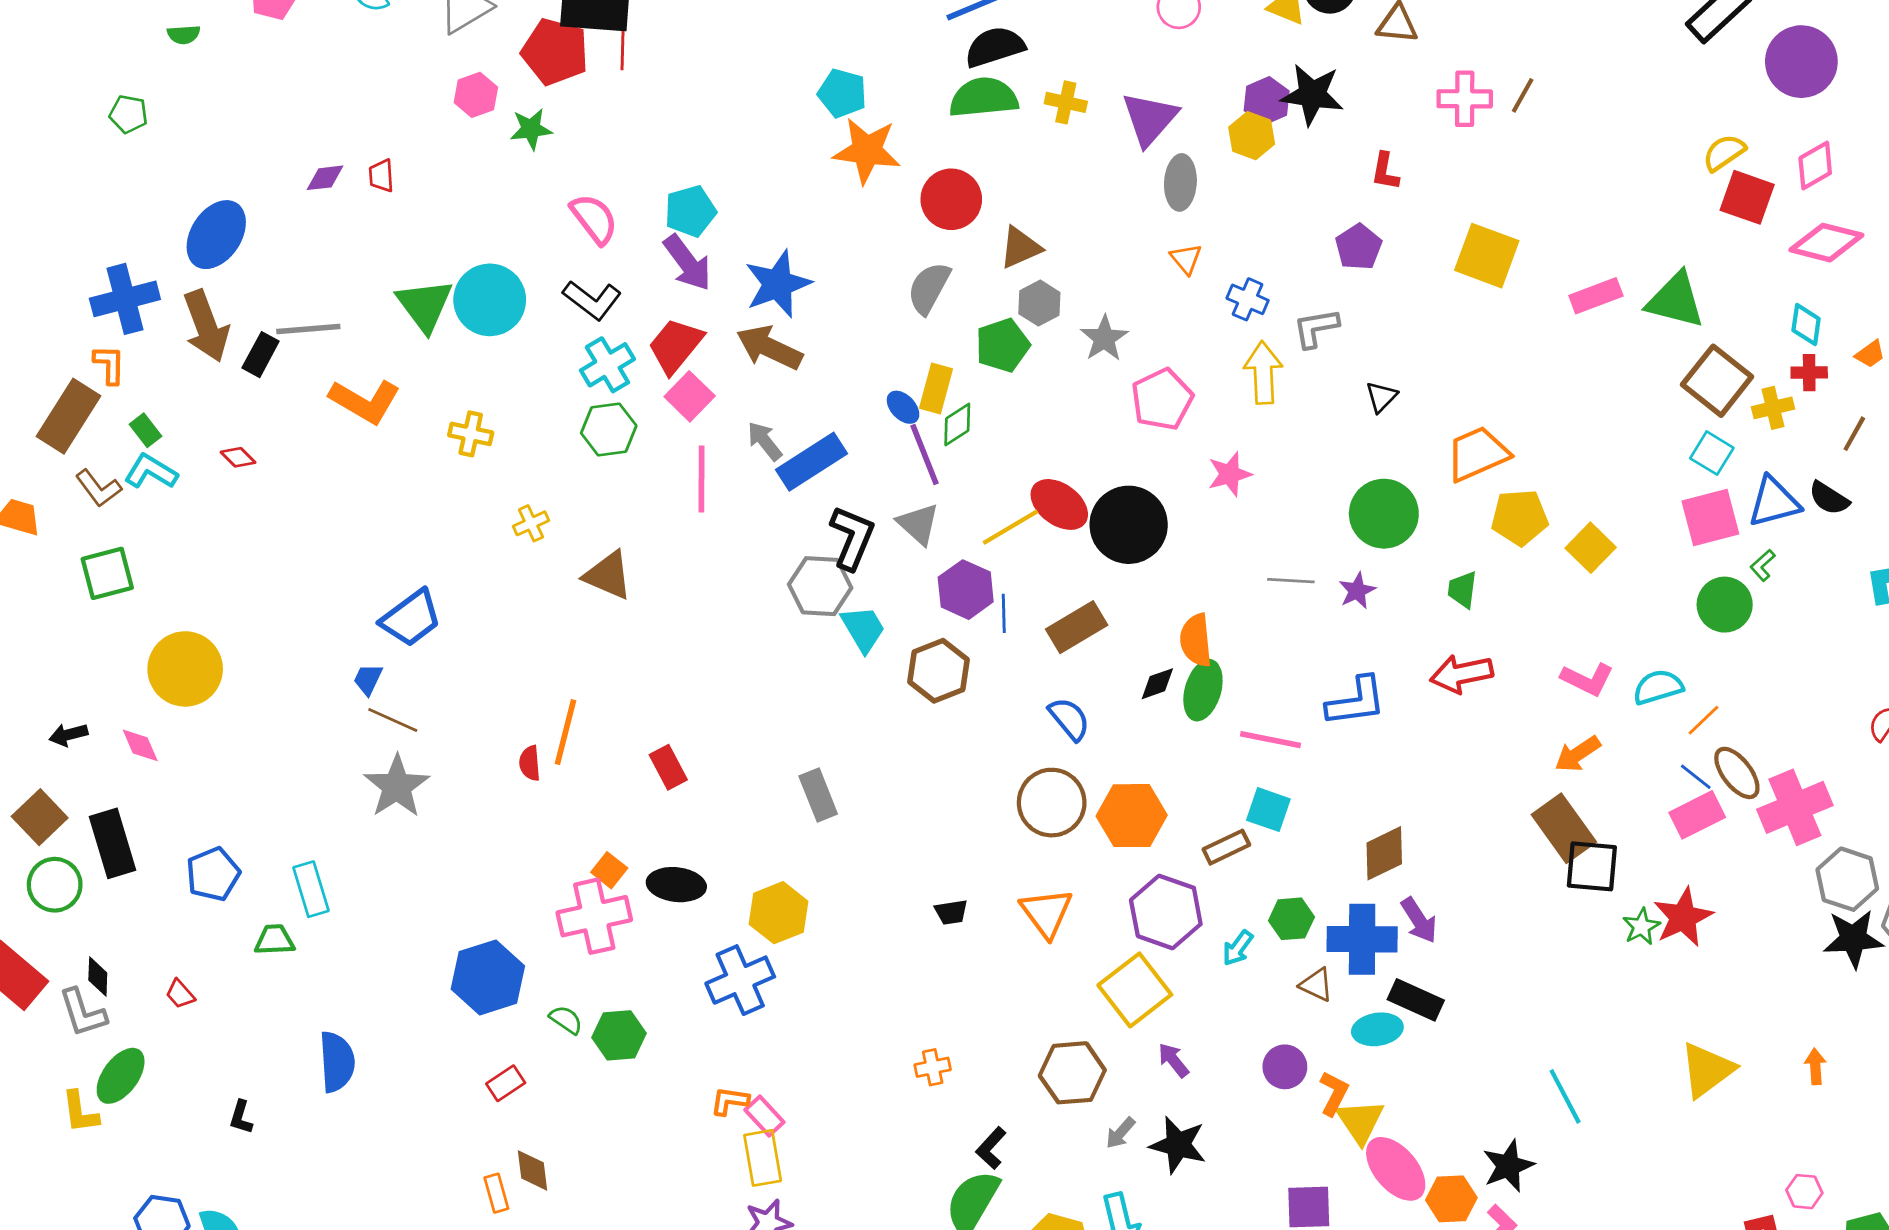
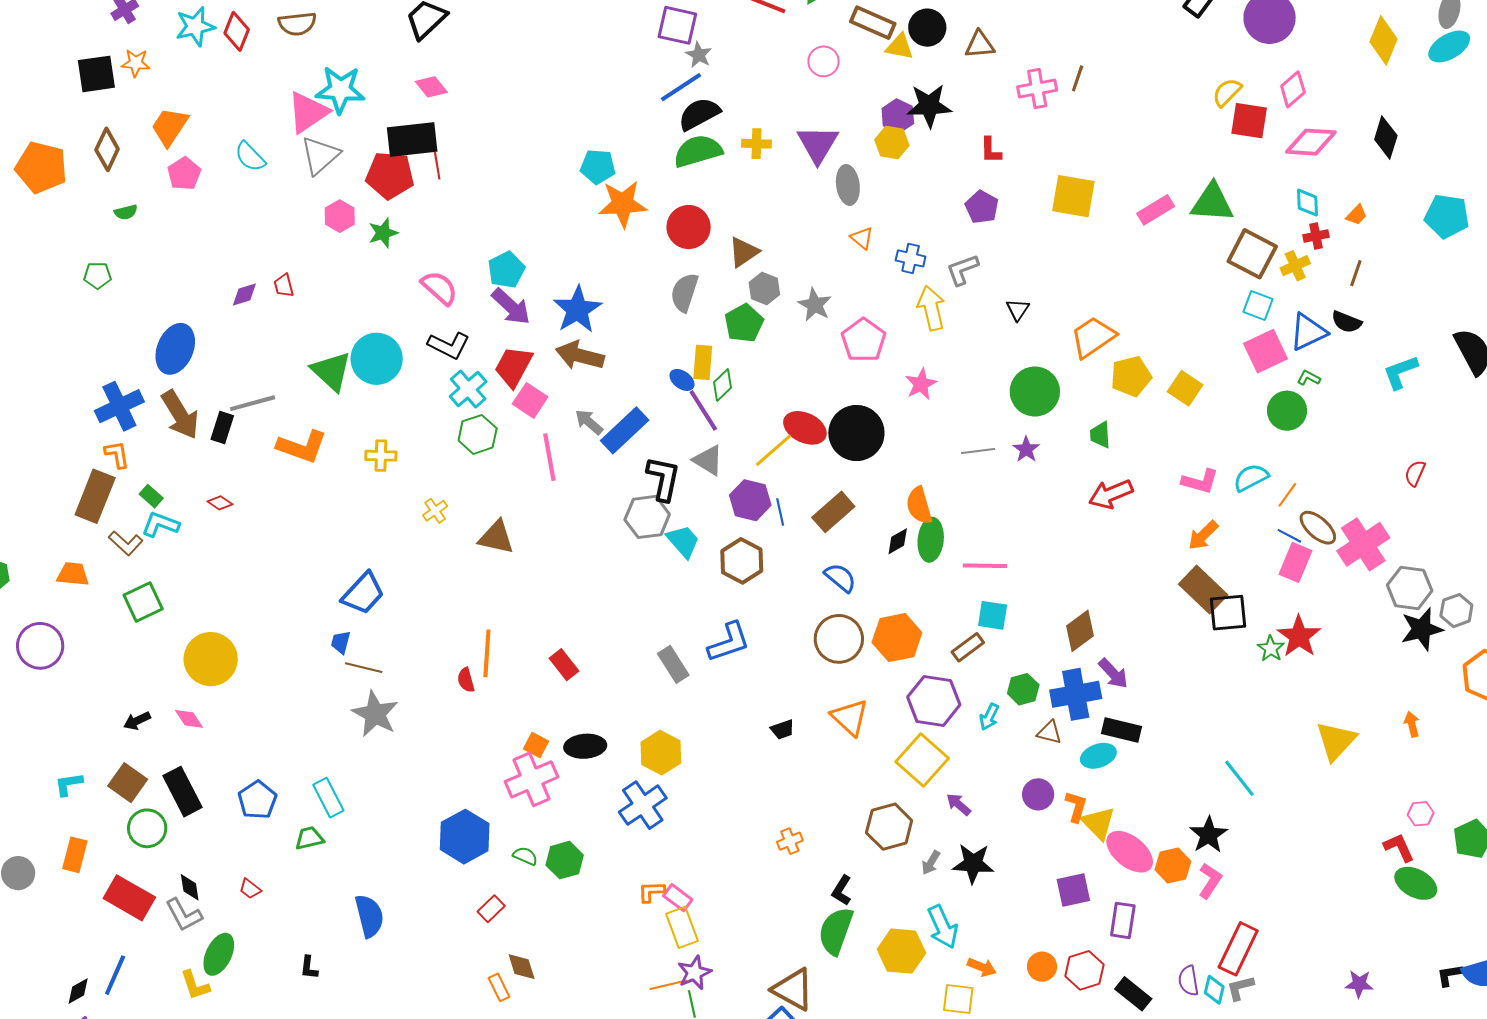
green L-shape: (1763, 565) -> (1309, 378), turned 80
blue L-shape: (1356, 701) -> (729, 642), moved
pink rectangle: (1697, 815) -> (1295, 562), turned -30

